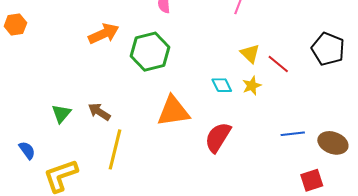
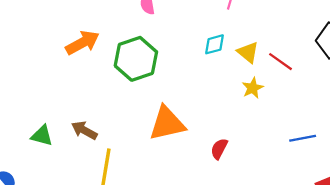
cyan diamond: (222, 85) -> (215, 44), moved, turned -75
green triangle: (61, 114) -> (42, 136), turned -50
red semicircle: (218, 137) -> (219, 149), size x0.6

